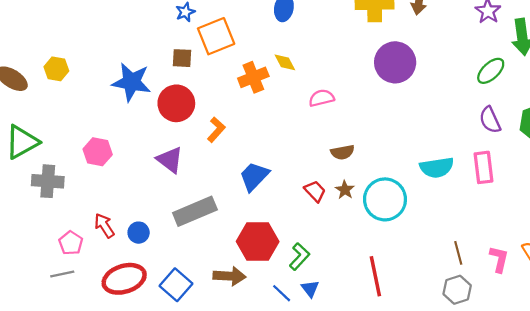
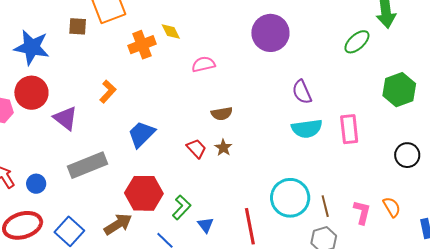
red circle: (176, 103) -> (31, 93), moved
purple semicircle: (490, 120) -> (302, 92), moved
cyan circle: (385, 199) -> (290, 198), moved
brown arrow: (230, 276) -> (118, 224), turned -36
blue triangle: (310, 289) -> (206, 225), moved

